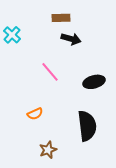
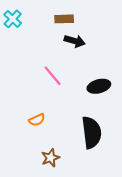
cyan cross: (12, 35) -> (13, 19), moved

